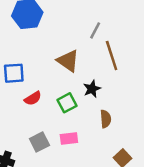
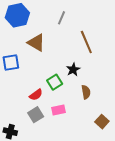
gray line: (95, 30) -> (61, 18), moved
brown triangle: (68, 61) -> (36, 43), moved
red semicircle: (33, 98) -> (36, 95), moved

